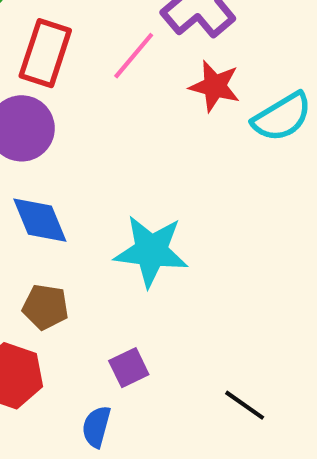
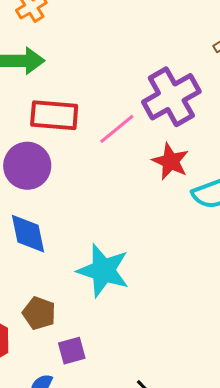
red rectangle: (45, 53) -> (54, 115), turned 66
brown pentagon: (45, 307) -> (39, 313), moved

